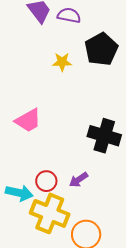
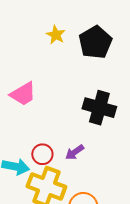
black pentagon: (101, 49) -> (95, 42), moved
yellow star: (62, 62) -> (56, 35), turned 30

